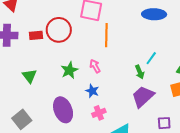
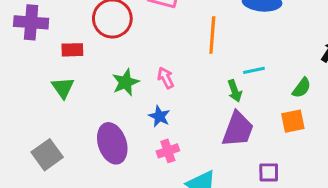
red rectangle: (36, 35) -> (72, 50), moved
orange line: (106, 35) -> (212, 35), moved
cyan line: (151, 58) -> (254, 70), turned 40
purple trapezoid: (143, 97) -> (238, 129), turned 150

